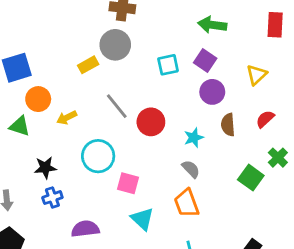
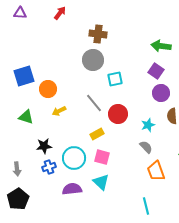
yellow rectangle: (88, 65) -> (97, 134), moved
cyan square: (168, 65) -> (115, 79), moved
orange circle: (38, 99) -> (48, 89), moved
cyan circle: (98, 156) -> (74, 158), moved
orange trapezoid: (187, 203) -> (156, 171), moved
cyan triangle: (142, 219) -> (101, 182), moved

